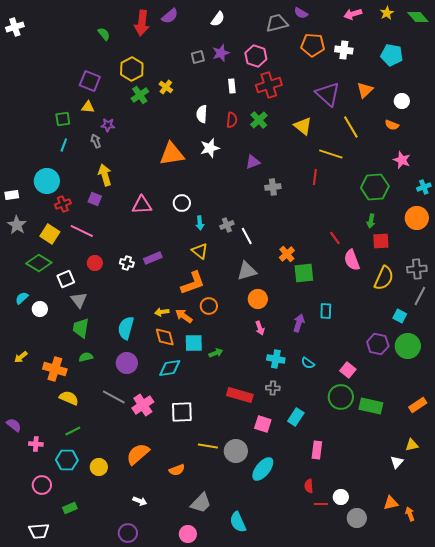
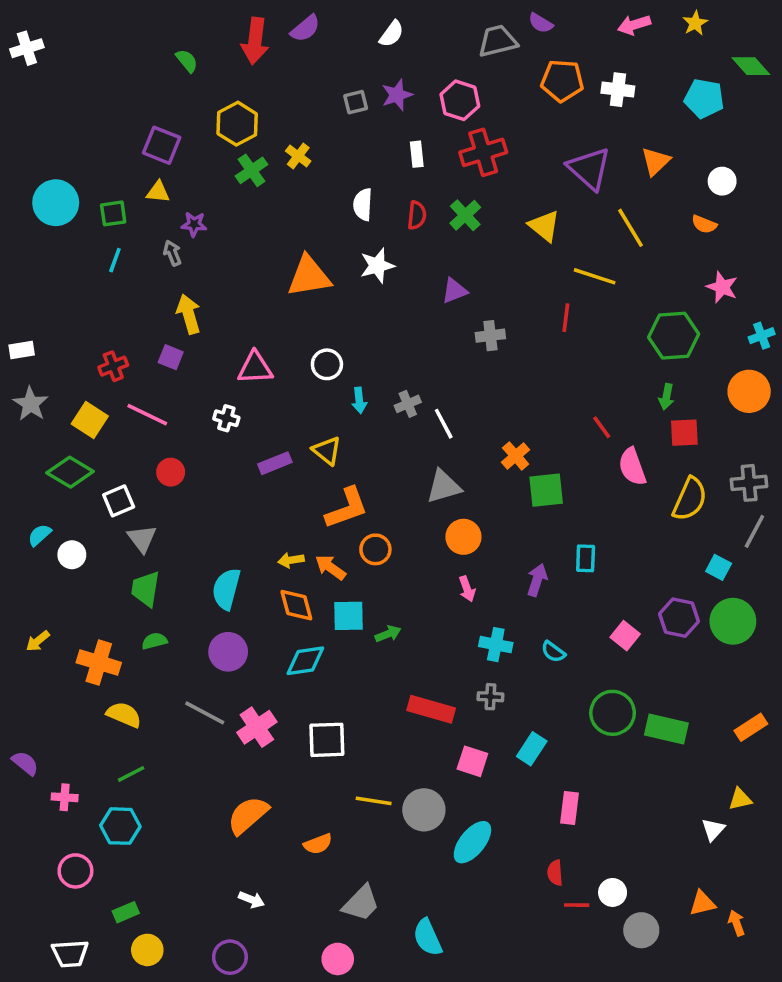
green diamond: (418, 17) -> (751, 66), moved
cyan circle: (47, 181) -> (56, 203), moved
yellow triangle: (200, 251) -> (327, 451), moved
white cross: (127, 263) -> (226, 418), moved
pink square: (348, 370) -> (625, 636), moved
yellow circle: (99, 467) -> (147, 950), moved

